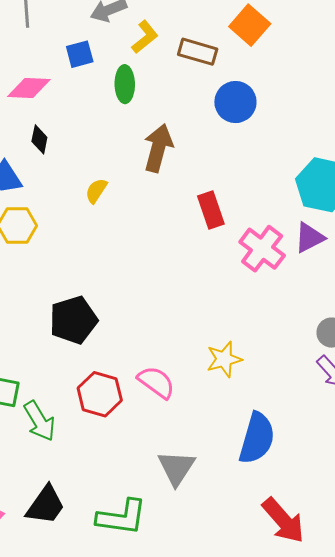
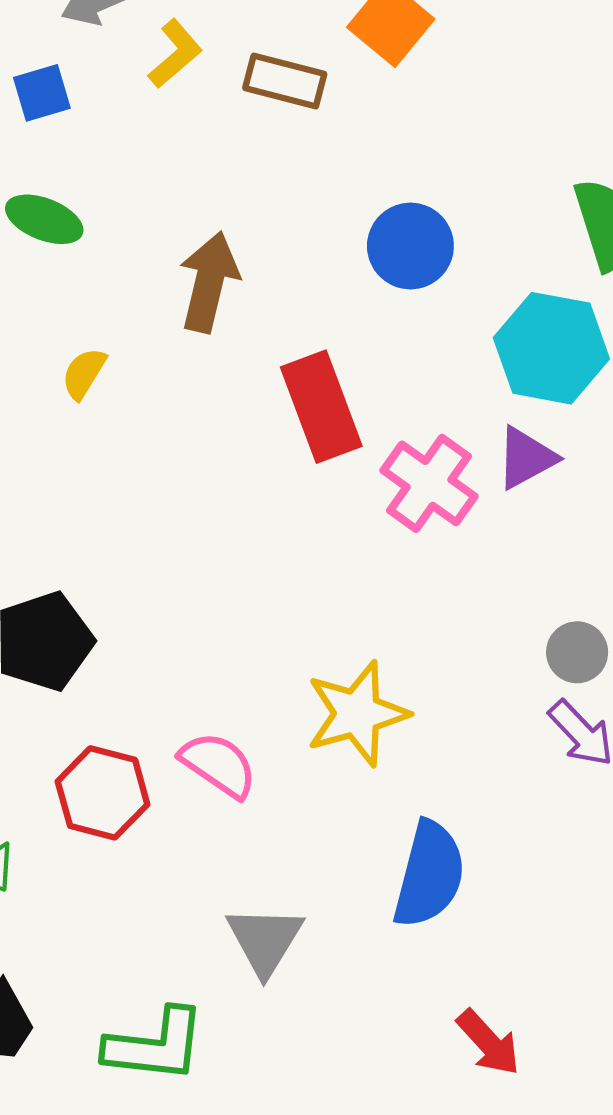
green ellipse: (125, 84) -> (44, 219), moved, turned -66
blue circle: (235, 102) -> (410, 246), moved
red rectangle: (211, 210) -> (321, 407), size x1.4
yellow star: (224, 359) -> (357, 714), size x1.4
red arrow: (283, 520) -> (488, 1043), size x0.7

